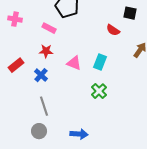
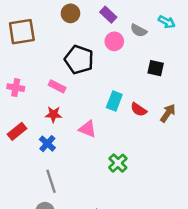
pink cross: (15, 19) -> (16, 88), moved
red semicircle: (113, 30) -> (139, 110), moved
cyan rectangle: (100, 62) -> (114, 101), moved

